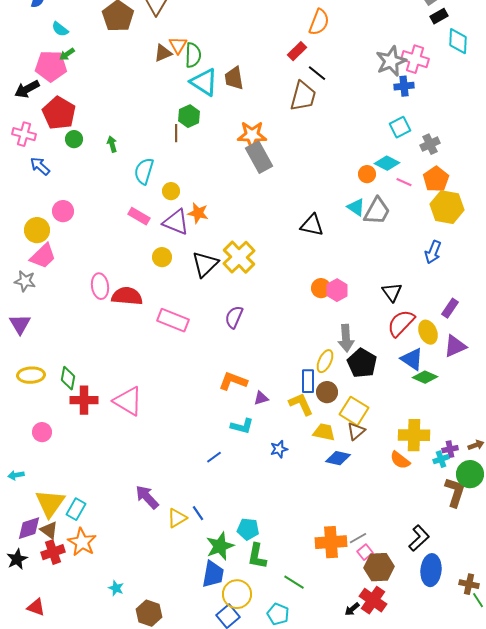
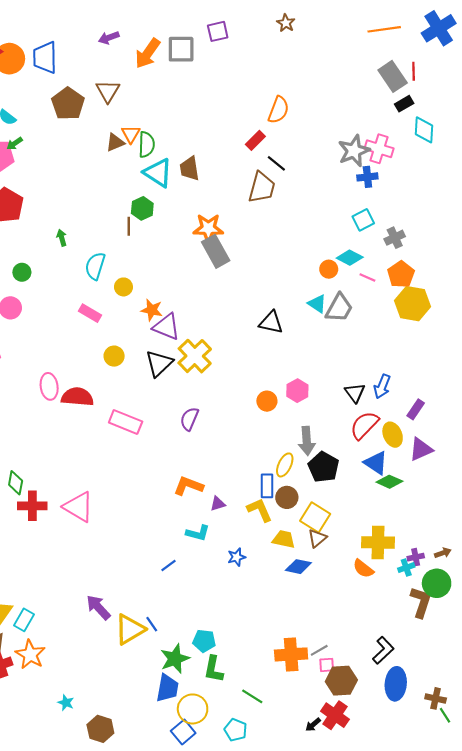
green circle: (74, 139) -> (22, 272), moved
purple triangle: (176, 222) -> (166, 327), moved
blue arrow: (433, 252) -> (382, 386), moved
orange circle: (321, 288) -> (267, 401), moved
yellow triangle: (177, 518) -> (130, 629), size x1.5
pink square: (365, 552) -> (327, 665), turned 35

